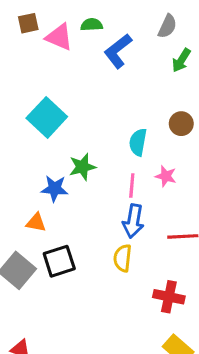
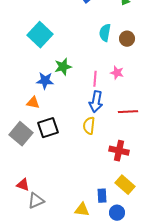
cyan semicircle: (138, 142) -> (105, 33), moved

